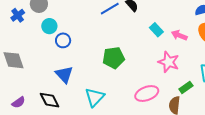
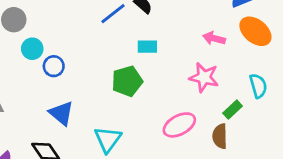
cyan rectangle: (156, 30) -> (147, 47), moved, turned -40

